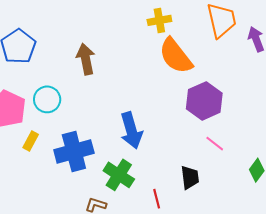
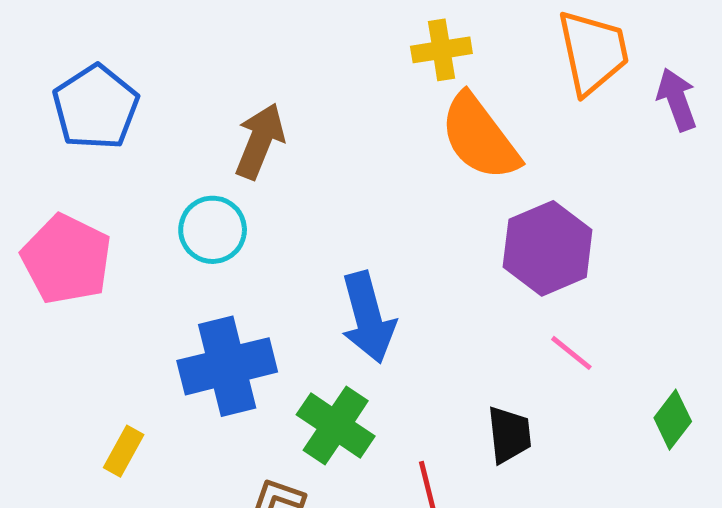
brown arrow: (86, 59) -> (260, 141), turned 32
cyan circle: (47, 99) -> (213, 230), moved
yellow rectangle: (31, 141) -> (124, 451), moved

